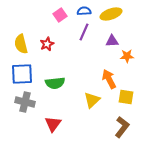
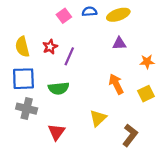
purple line: (84, 32) -> (69, 56), moved
orange star: (127, 56) -> (147, 62), moved
yellow square: (126, 97) -> (146, 94), moved, turned -35
yellow triangle: (92, 100) -> (98, 118), moved

